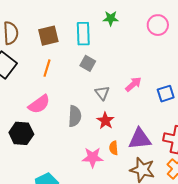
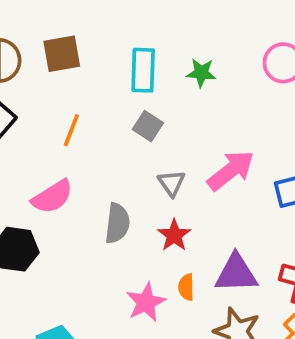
green star: (111, 18) -> (201, 73), moved
brown square: (48, 36) -> (62, 54), moved
pink arrow: (133, 84) -> (231, 170), size x1.5
pink star: (93, 157) -> (146, 302), turned -30

